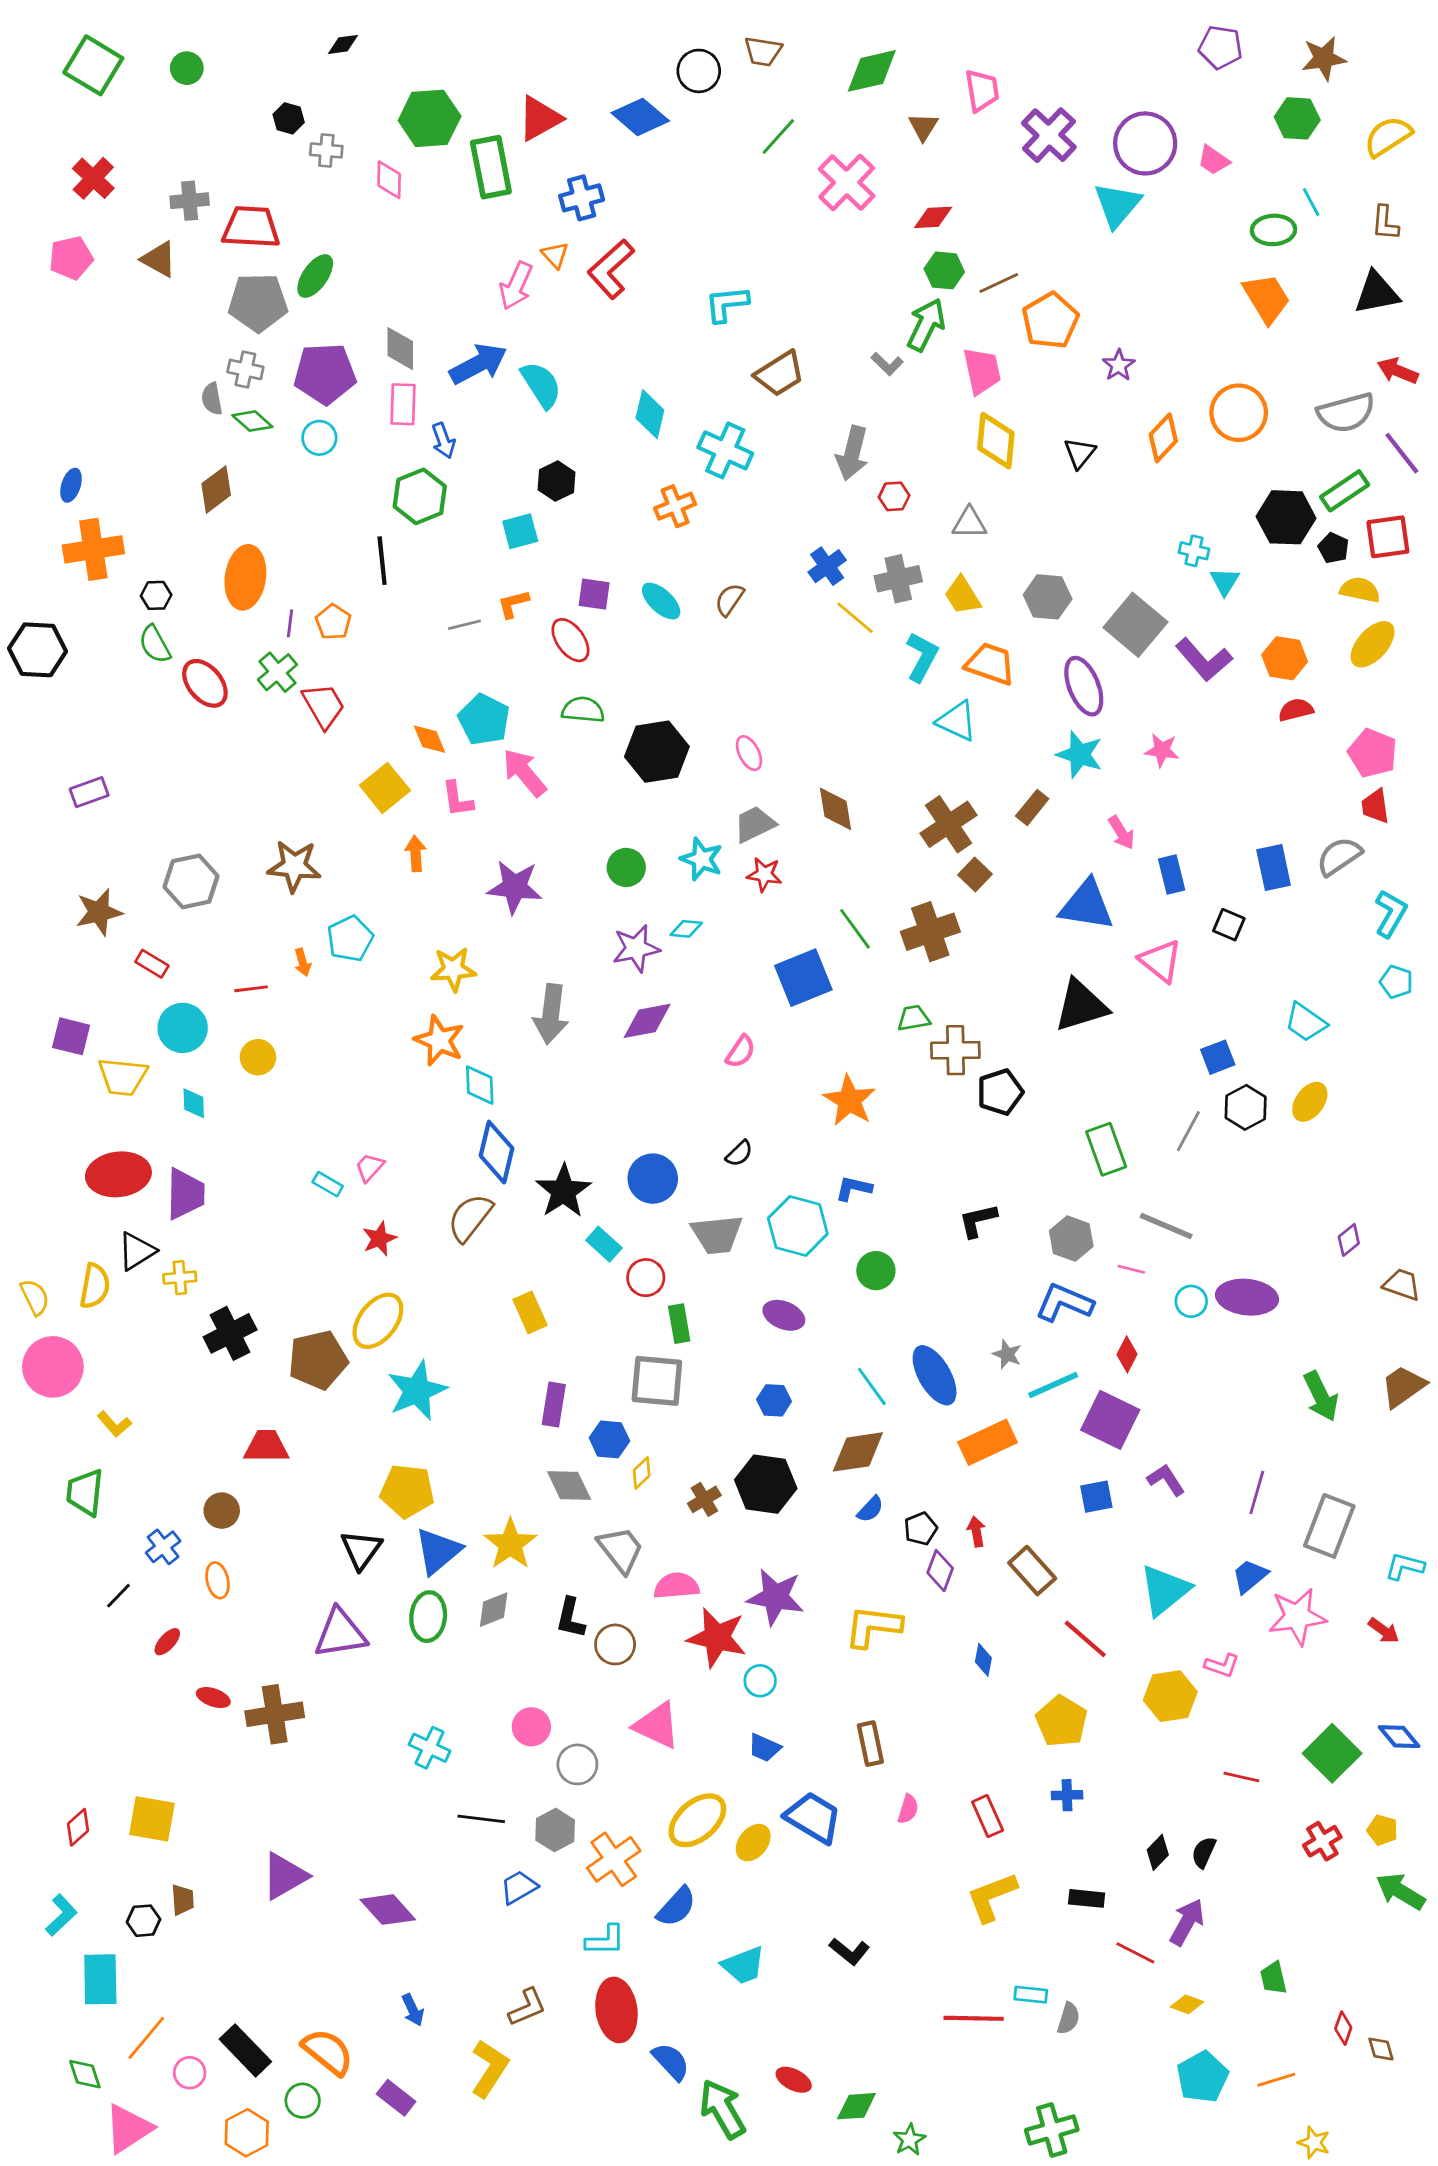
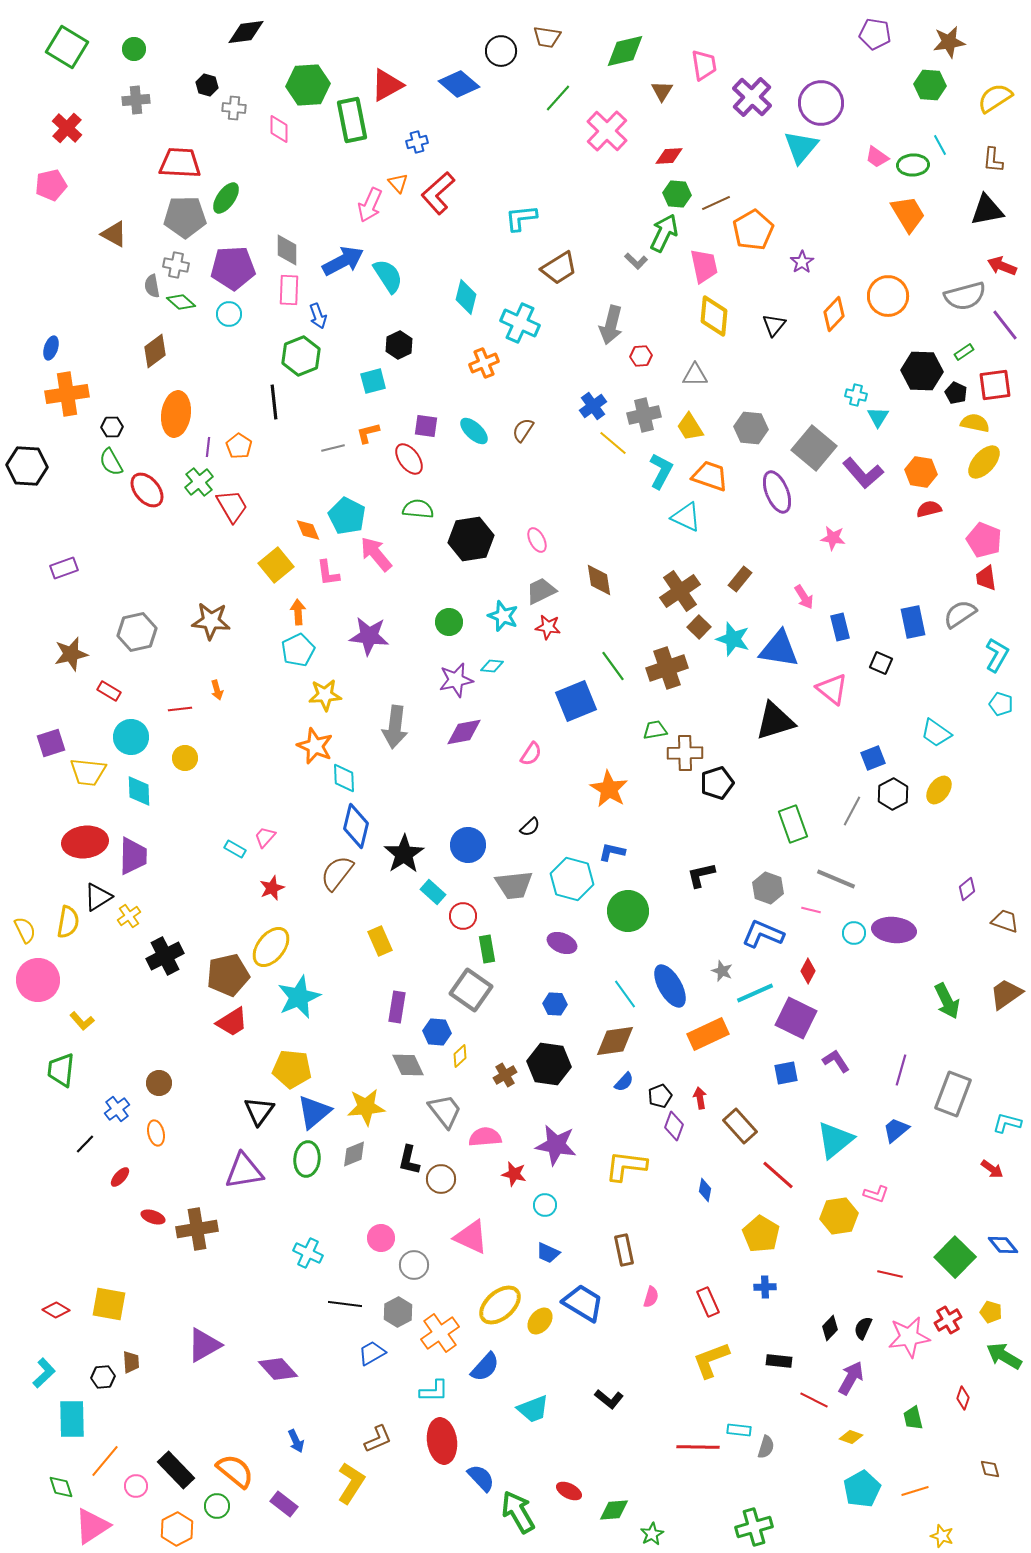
black diamond: (343, 44) -> (246, 32), size x1.6
pink trapezoid: (1214, 160) -> (877, 157), moved
blue cross: (582, 198) -> (417, 142), size x0.7
gray cross: (190, 201) -> (136, 100), moved
brown triangle: (159, 259) -> (114, 234), moved
green rectangle: (1345, 491) -> (964, 352), size x0.6
cyan star: (1080, 754) -> (733, 639), moved
cyan pentagon: (350, 939) -> (298, 650), moved
purple square: (71, 1036) -> (51, 743), turned -32
cyan diamond: (194, 1103) -> (139, 791), size x1.4
green circle: (876, 1271) -> (628, 911), size x1.5
yellow cross: (180, 1278) -> (129, 916), turned -30
gray square: (657, 1381) -> (471, 990), turned 30
red trapezoid: (266, 1446) -> (232, 1022), moved, turned 148
yellow star: (510, 1544) -> (366, 1107), turned 30
pink star: (1297, 1617) -> (909, 1337), moved
red star: (717, 1638) -> (514, 1174), size x0.6
red diamond: (78, 1827) -> (56, 1310), turned 72
red diamond: (1343, 2028) -> (963, 1398), moved

